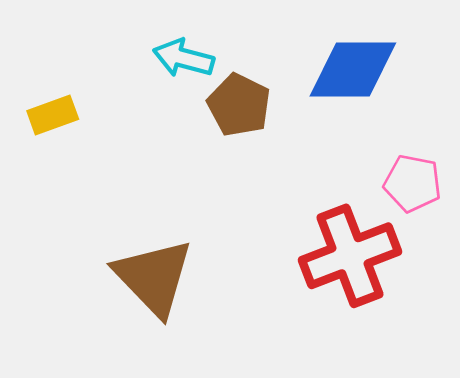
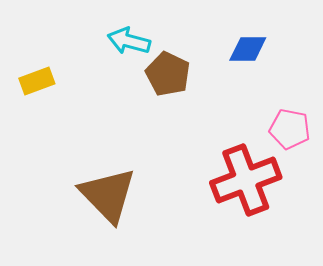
blue diamond: (353, 69) -> (248, 49), size x0.6

